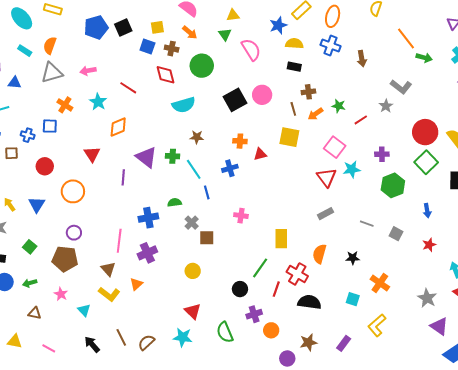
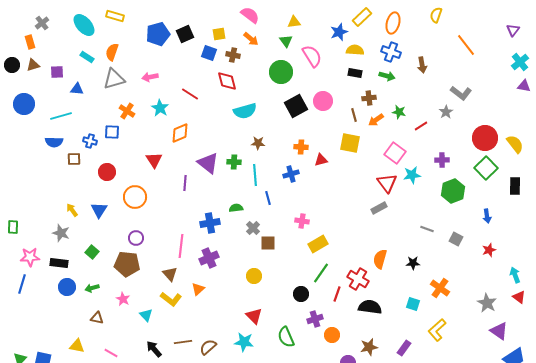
green arrow: (424, 58) -> (387, 76), moved
green circle: (202, 66) -> (281, 72), moved
cyan line: (194, 169) -> (255, 175), turned 30
gray rectangle: (326, 214) -> (379, 208), moved
yellow rectangle: (281, 239) -> (318, 244), moved, turned 60
brown line: (121, 337) -> (183, 342), turned -72

